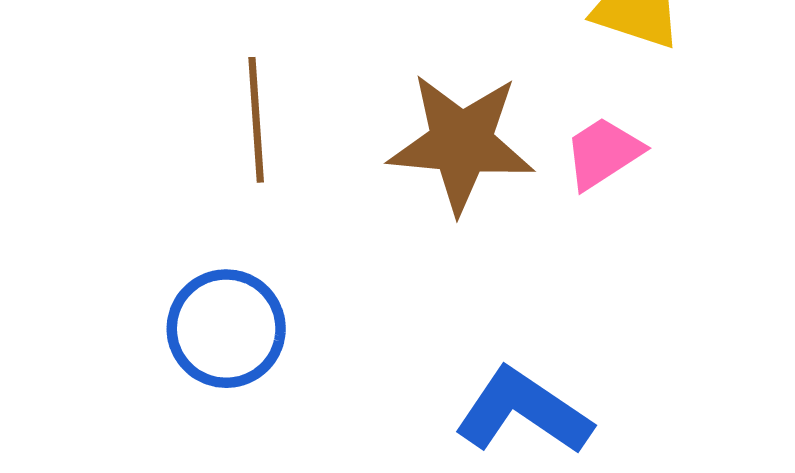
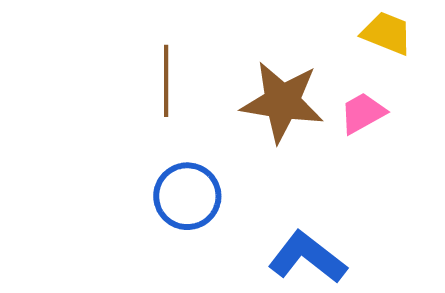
blue circle: (226, 329) -> (187, 196), moved

